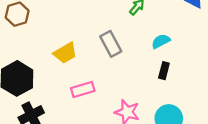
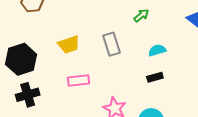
black rectangle: (164, 71) -> (155, 77), turned 49

